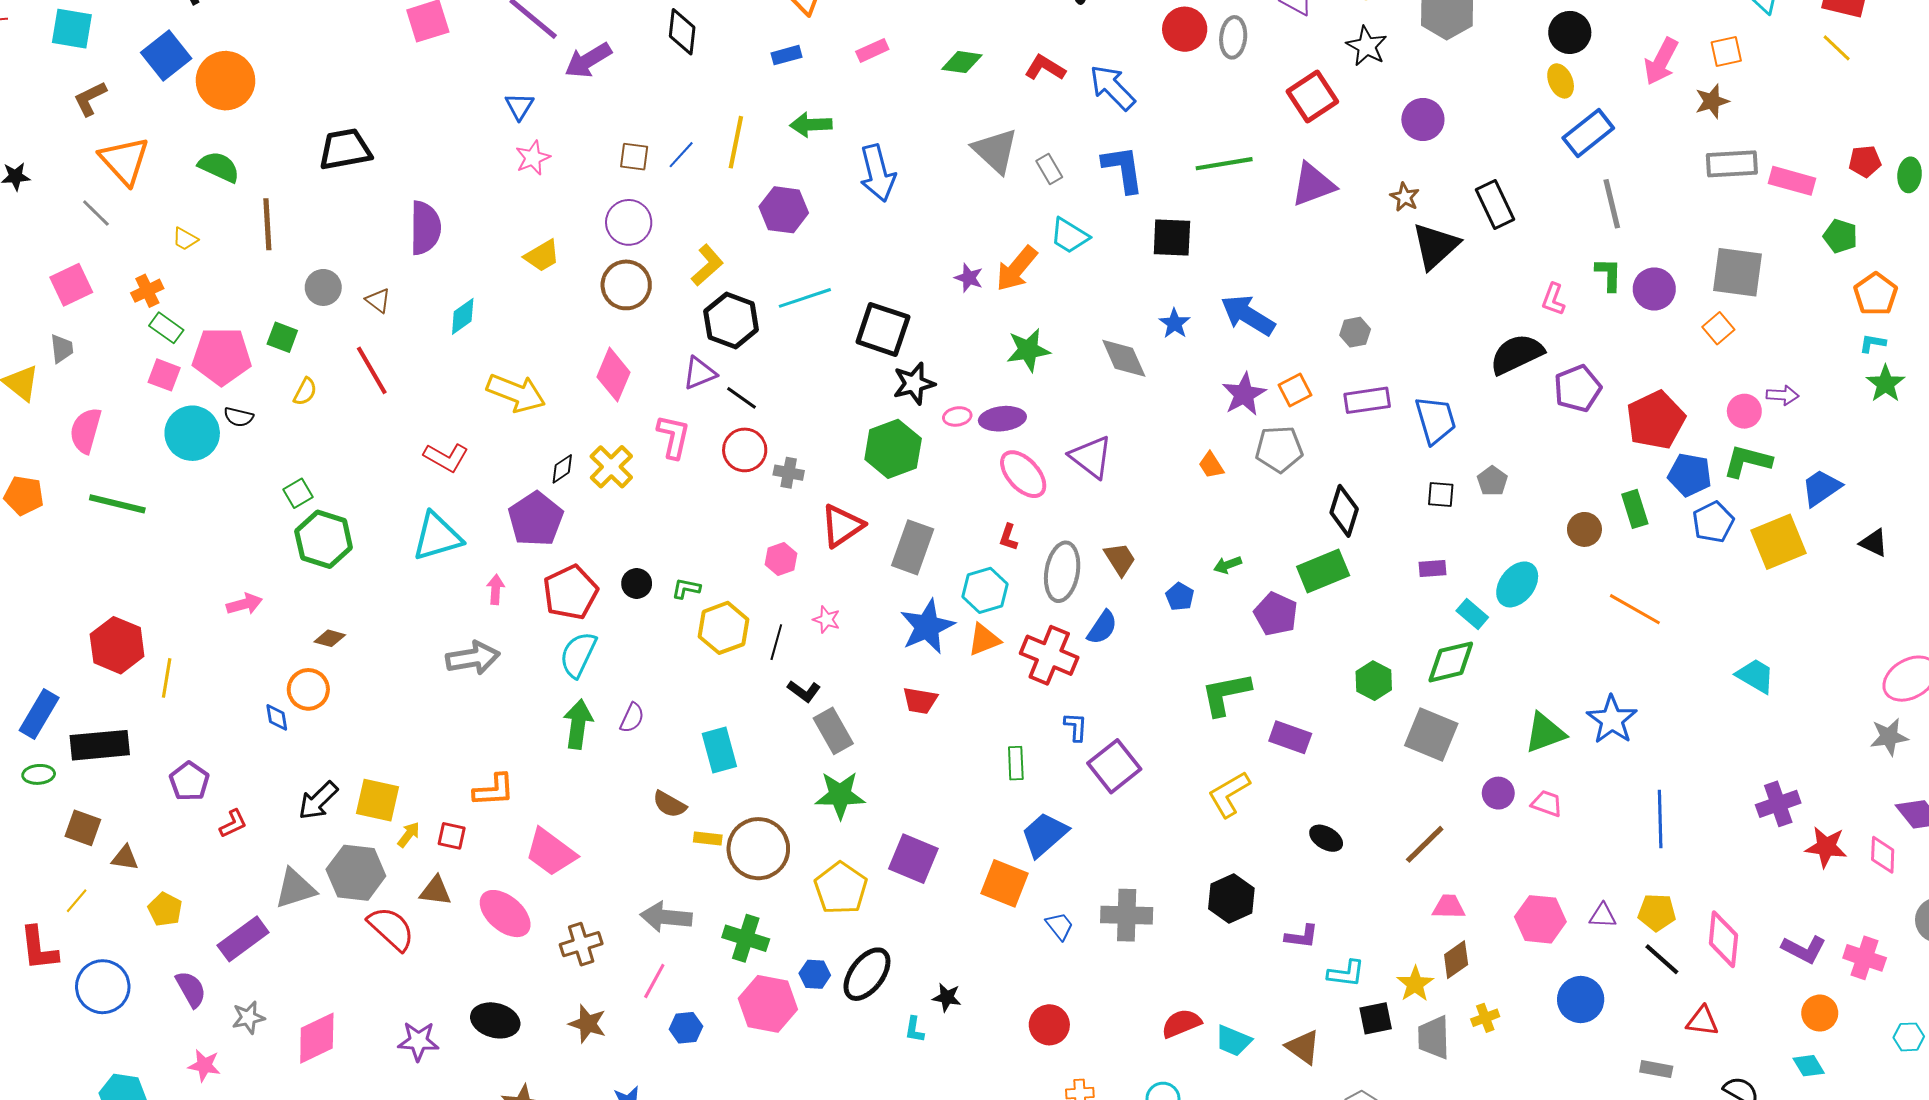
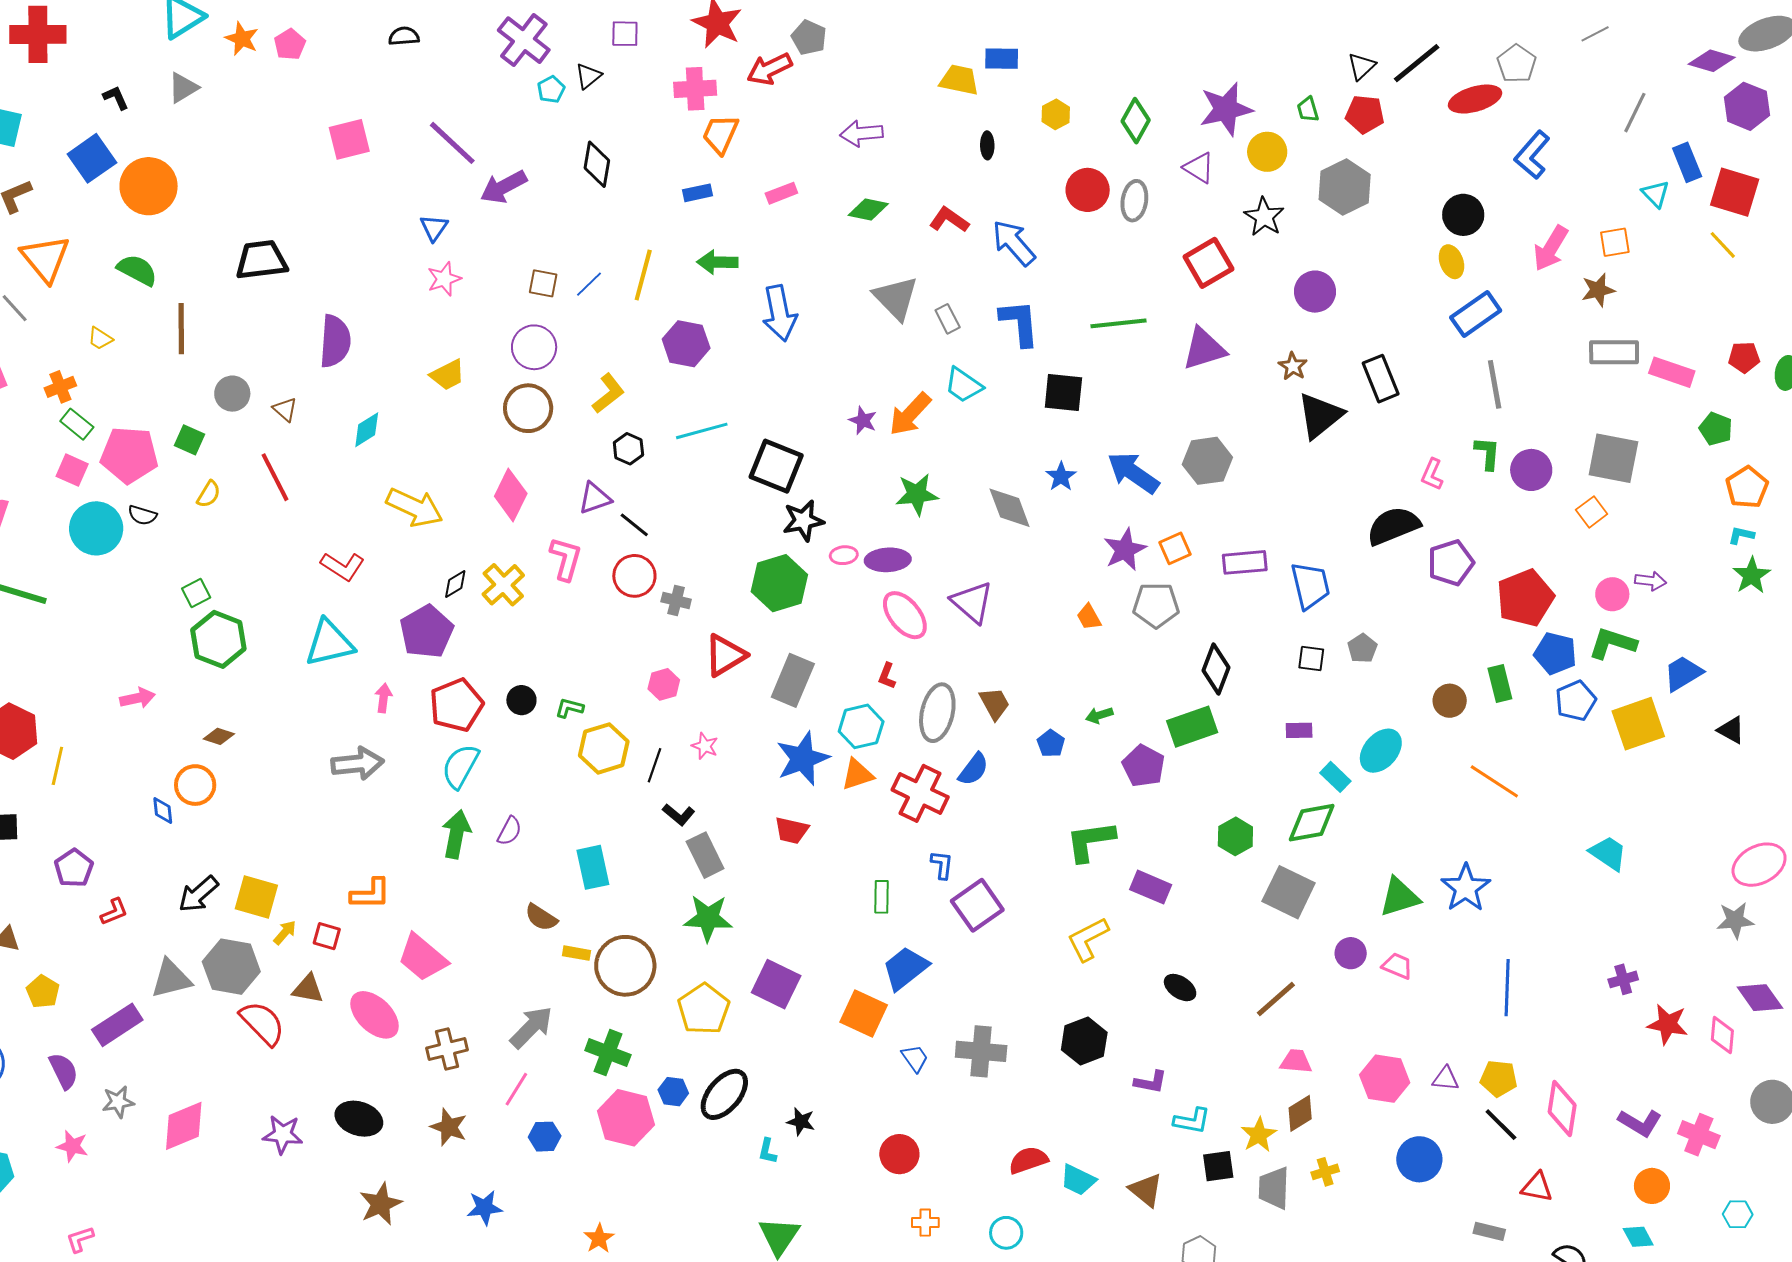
black hexagon: (731, 321) -> (628, 449), size x0.6
gray hexagon: (1355, 332) -> (1207, 461), moved, size x1.6
purple cross: (1778, 804) -> (1623, 979), size x0.7
gray arrow: (666, 917) -> (531, 1027), turned 126

